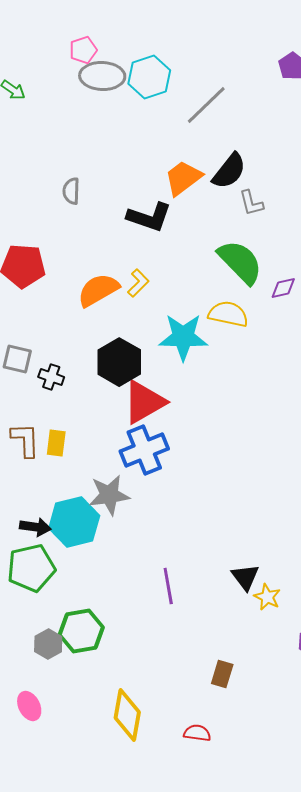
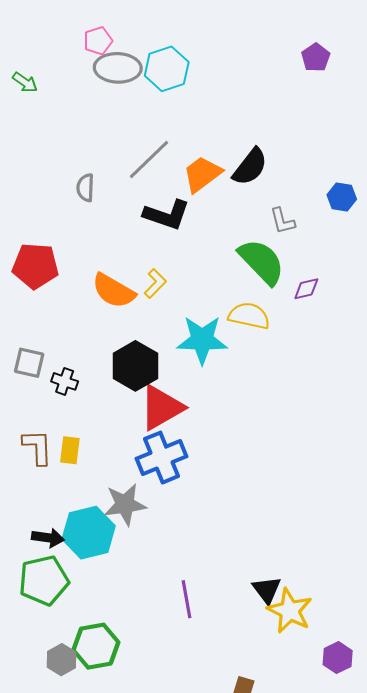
gray line: (206, 105) -> (149, 160), moved
gray L-shape: (251, 203) -> (282, 221), moved
orange semicircle: (98, 290) -> (114, 291), turned -120
yellow star: (267, 597) -> (290, 611), size x1.6

